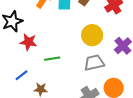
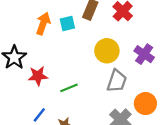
gray trapezoid: (94, 63) -> (117, 81), turned 135

